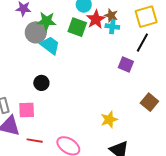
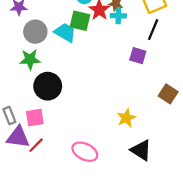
green star: (47, 21) -> (30, 59), moved
cyan trapezoid: (50, 45) -> (65, 32), moved
black circle: (41, 83) -> (48, 86), size x1.6
red line: (35, 141) -> (36, 145), moved, turned -49

